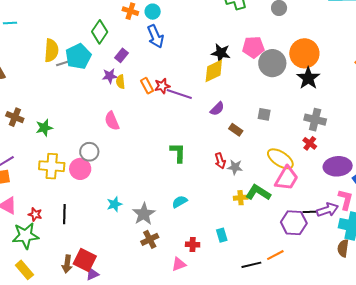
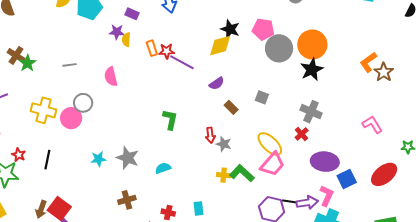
purple rectangle: (121, 55) -> (132, 14), turned 64
gray line: (63, 63) -> (70, 65), moved
green star: (44, 128) -> (28, 63), moved, turned -30
gray star: (144, 214) -> (128, 158), moved, turned -30

